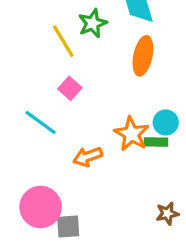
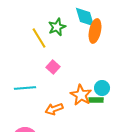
orange ellipse: (143, 56) -> (95, 31), moved
pink square: (70, 88) -> (53, 67), moved
cyan line: (41, 122) -> (25, 88), turned -40

